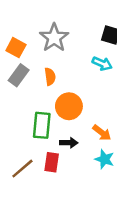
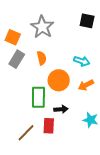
cyan arrow: (102, 64) -> (82, 61), moved
orange arrow: (102, 133) -> (86, 85), moved, turned 119

